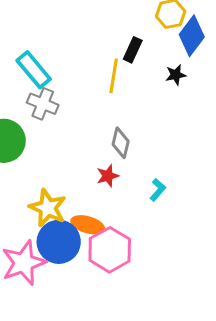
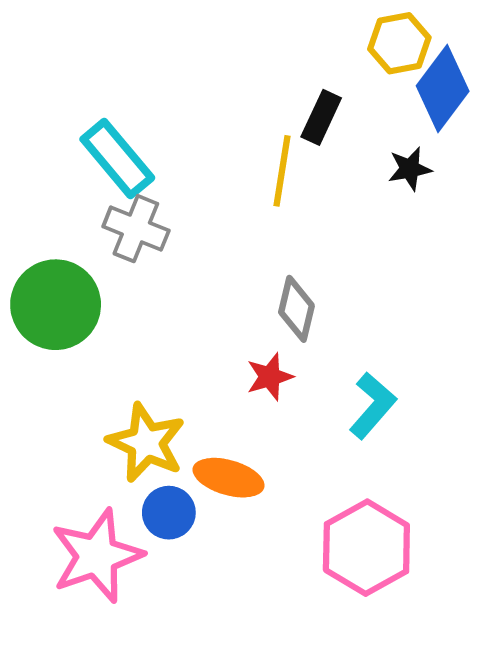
cyan L-shape: (158, 190) -> (373, 406), size x1.4
blue circle: (59, 242) -> (169, 513), size x0.6
pink hexagon: (110, 250) -> (366, 548), moved

